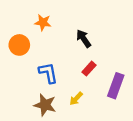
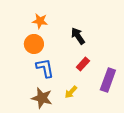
orange circle: (19, 45) -> (34, 44), moved

